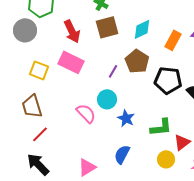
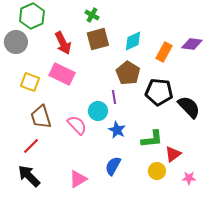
purple line: (113, 71) -> (114, 97), moved, turned -40
brown trapezoid: (32, 106) -> (41, 117), moved

